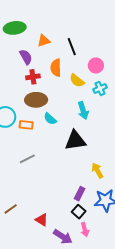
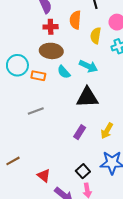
yellow semicircle: (77, 81) -> (96, 36), turned 56
cyan arrow: (83, 111) -> (88, 66), moved, turned -54
yellow arrow: (97, 170) -> (107, 131), turned -126
purple rectangle: (80, 194) -> (80, 132), moved

